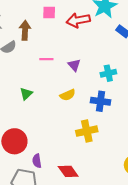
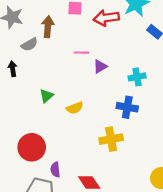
pink line: (46, 59) -> (82, 53), moved
purple triangle: (74, 65) -> (100, 67), turned 40
yellow semicircle: (68, 95) -> (75, 108), moved

